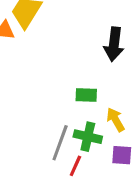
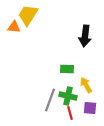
red line: (75, 166) -> (70, 113), moved, turned -40

